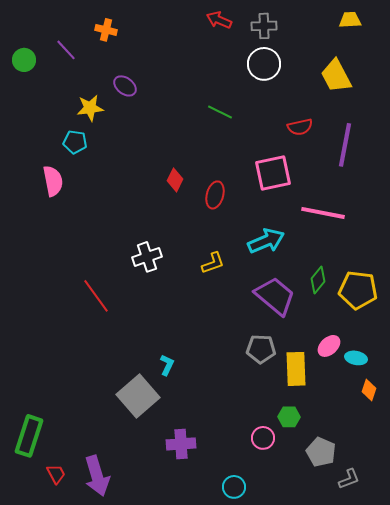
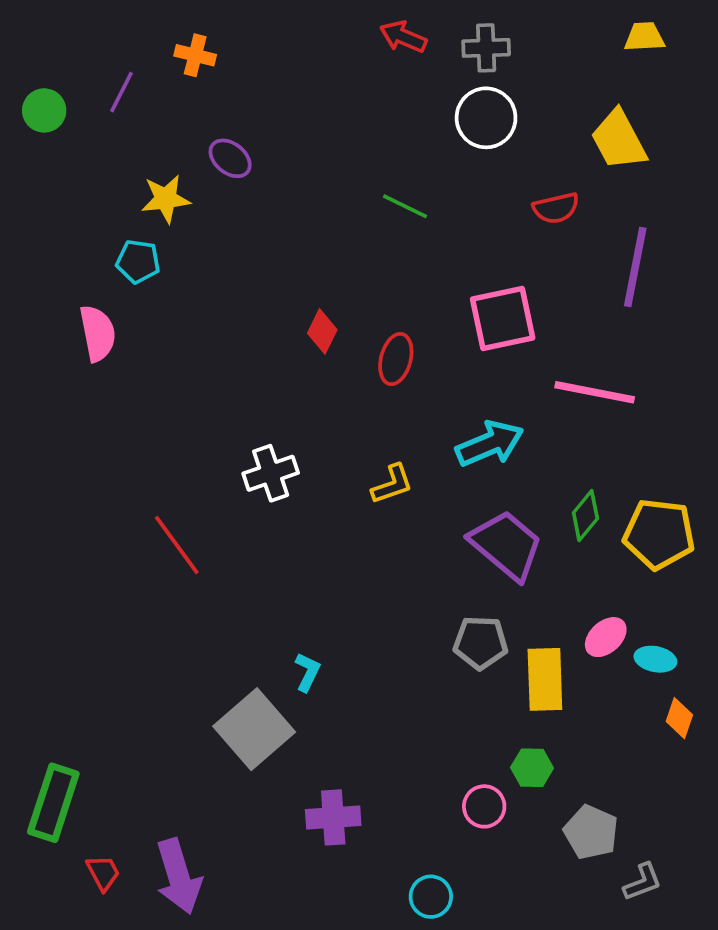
purple line: (66, 50) -> (121, 92), turned 70
red semicircle: (300, 127) -> (556, 208), moved

